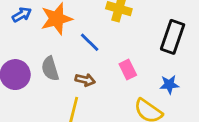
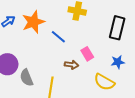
gray semicircle: (50, 69) -> (26, 78), moved
brown arrow: (85, 80) -> (71, 65), moved

